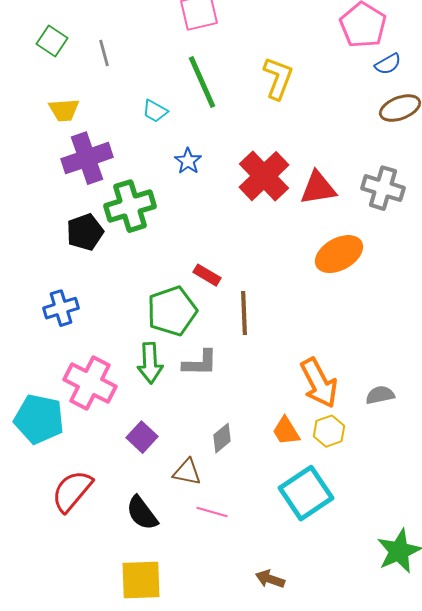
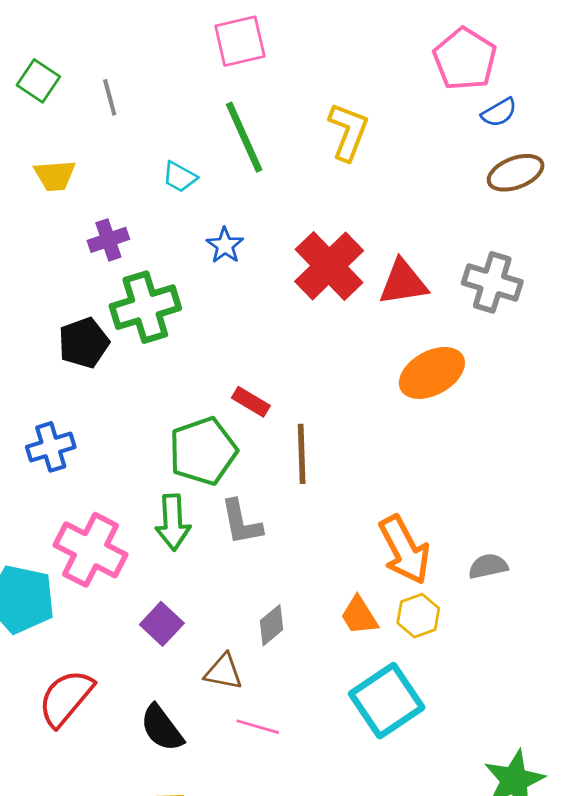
purple cross: (87, 158) -> (108, 240), moved, size x0.6
gray L-shape: (200, 363) -> (241, 522), turned 78

